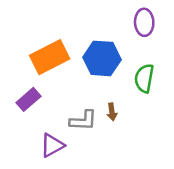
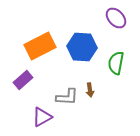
purple ellipse: (144, 22) -> (116, 18), turned -40

